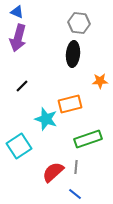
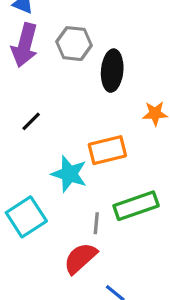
gray hexagon: (79, 23) -> (74, 44), moved
gray line: (76, 167) -> (96, 223), moved

